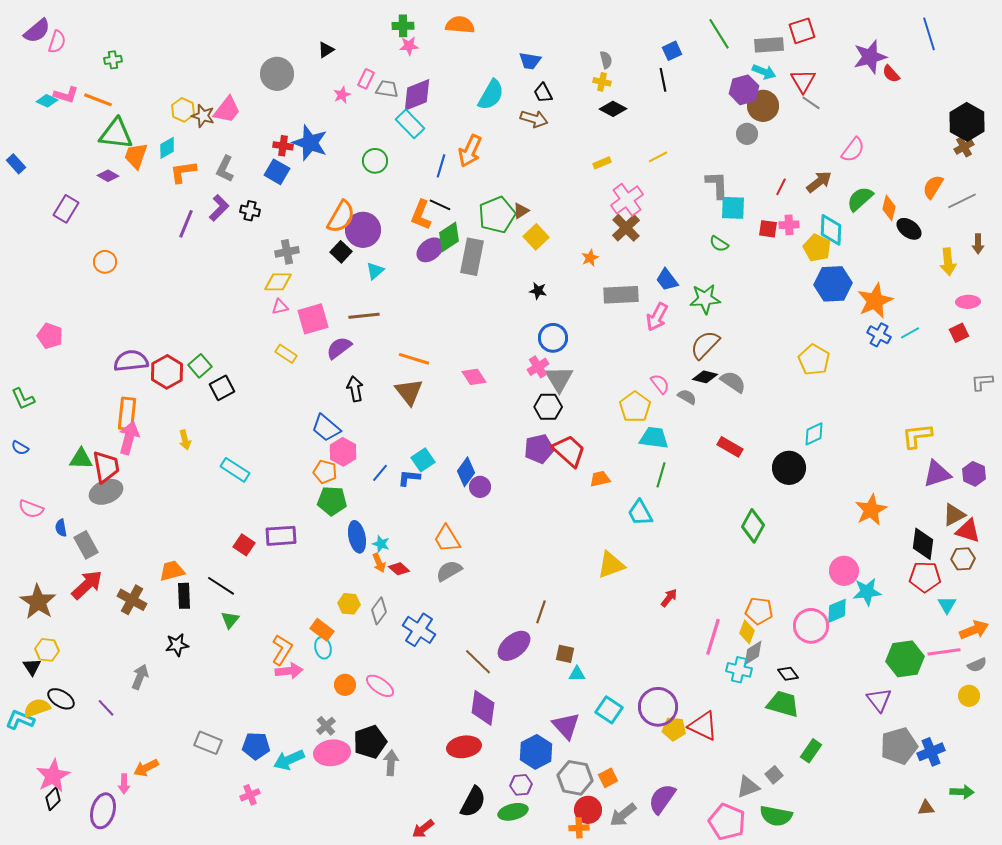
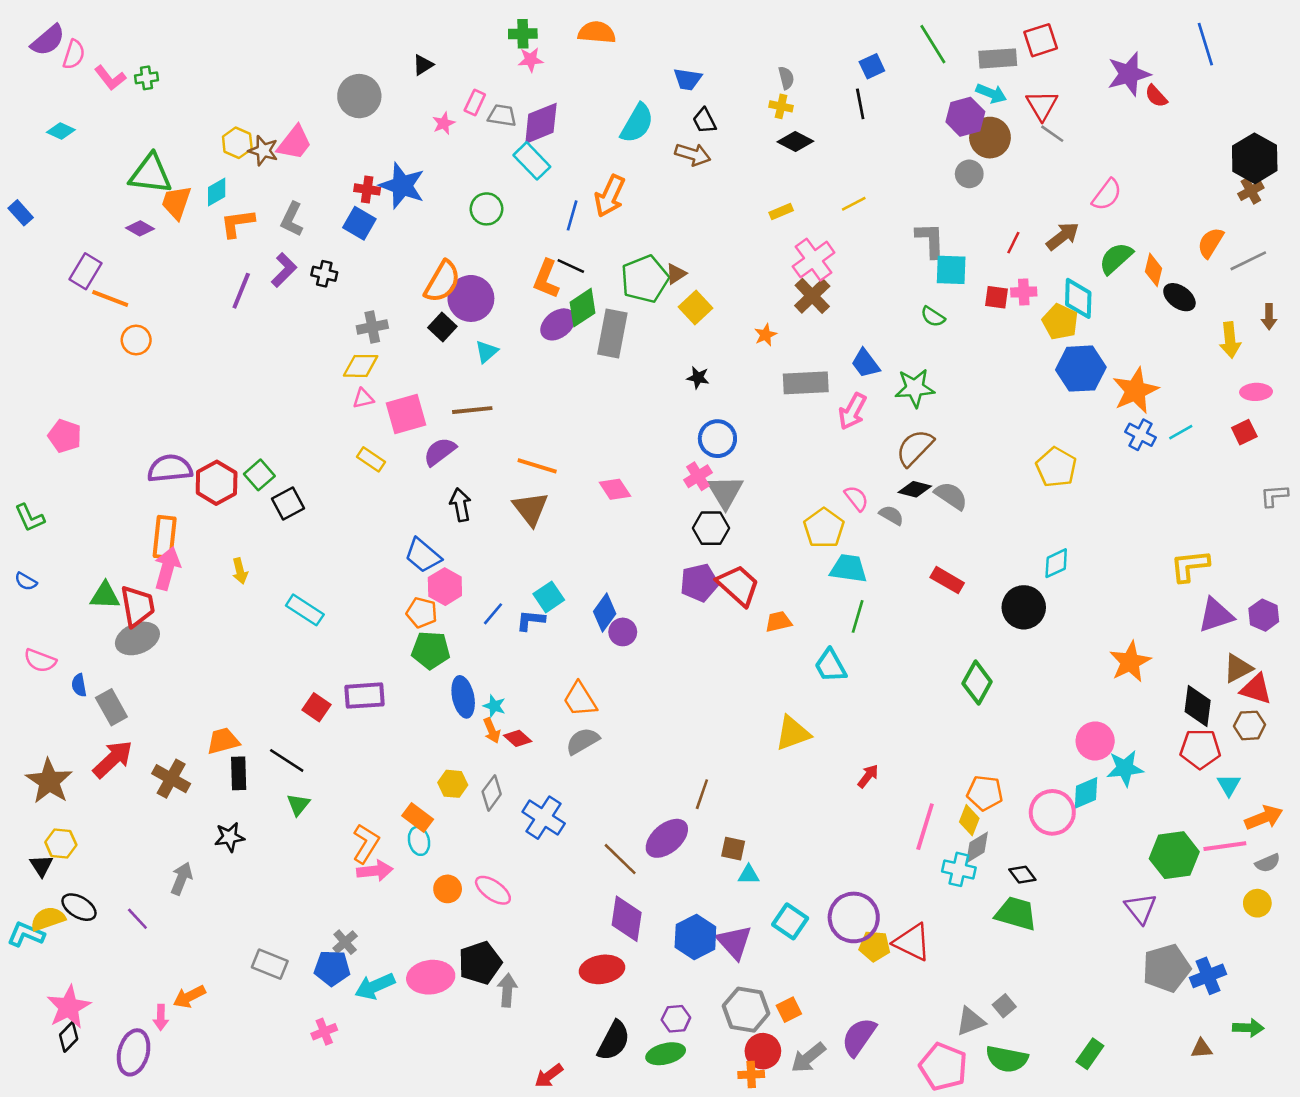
pink L-shape: (66, 95) -> (110, 78), moved, turned 35
orange line: (98, 100) -> (110, 298), moved
gray cross: (326, 726) -> (345, 942), moved
green rectangle: (811, 751) -> (1090, 1054), moved
blue hexagon: (536, 752) -> (695, 937), moved

